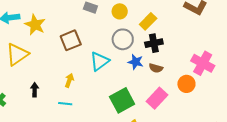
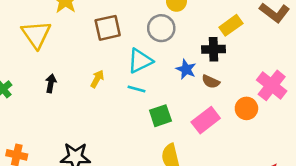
yellow rectangle: (148, 21) -> (231, 25), moved
gray circle: (123, 39) -> (161, 28), moved
yellow triangle: (17, 54) -> (36, 34), turned -40
green square: (122, 100) -> (160, 116), size x0.7
cyan line: (65, 104) -> (136, 89), moved

